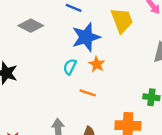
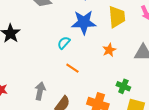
orange star: (97, 64) -> (109, 50), moved

